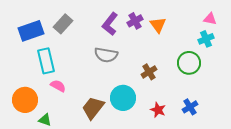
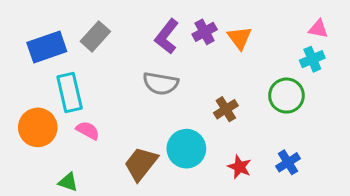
orange circle: (25, 100) -> (38, 127), moved

